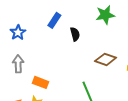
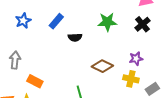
blue star: (18, 32) -> (23, 21), moved
black semicircle: (75, 34) -> (75, 37), turned 96

